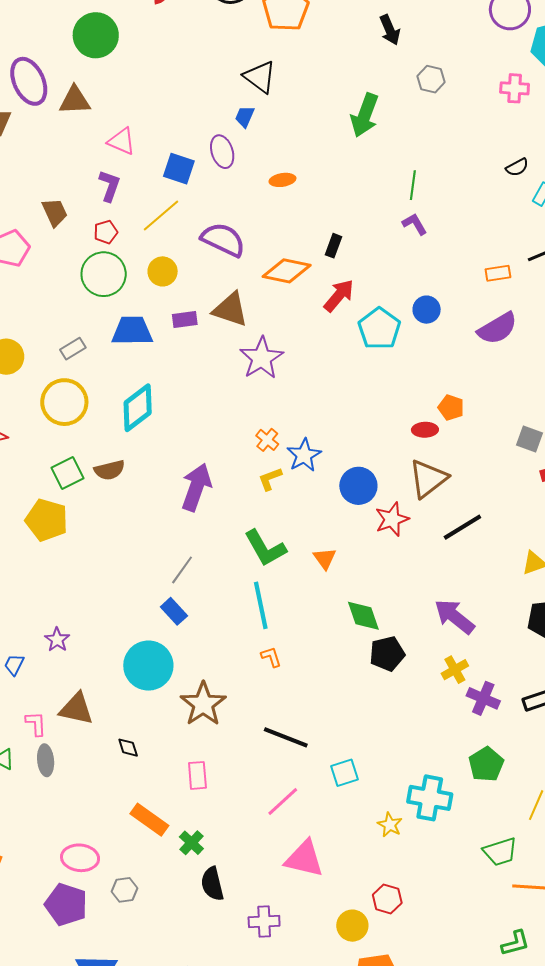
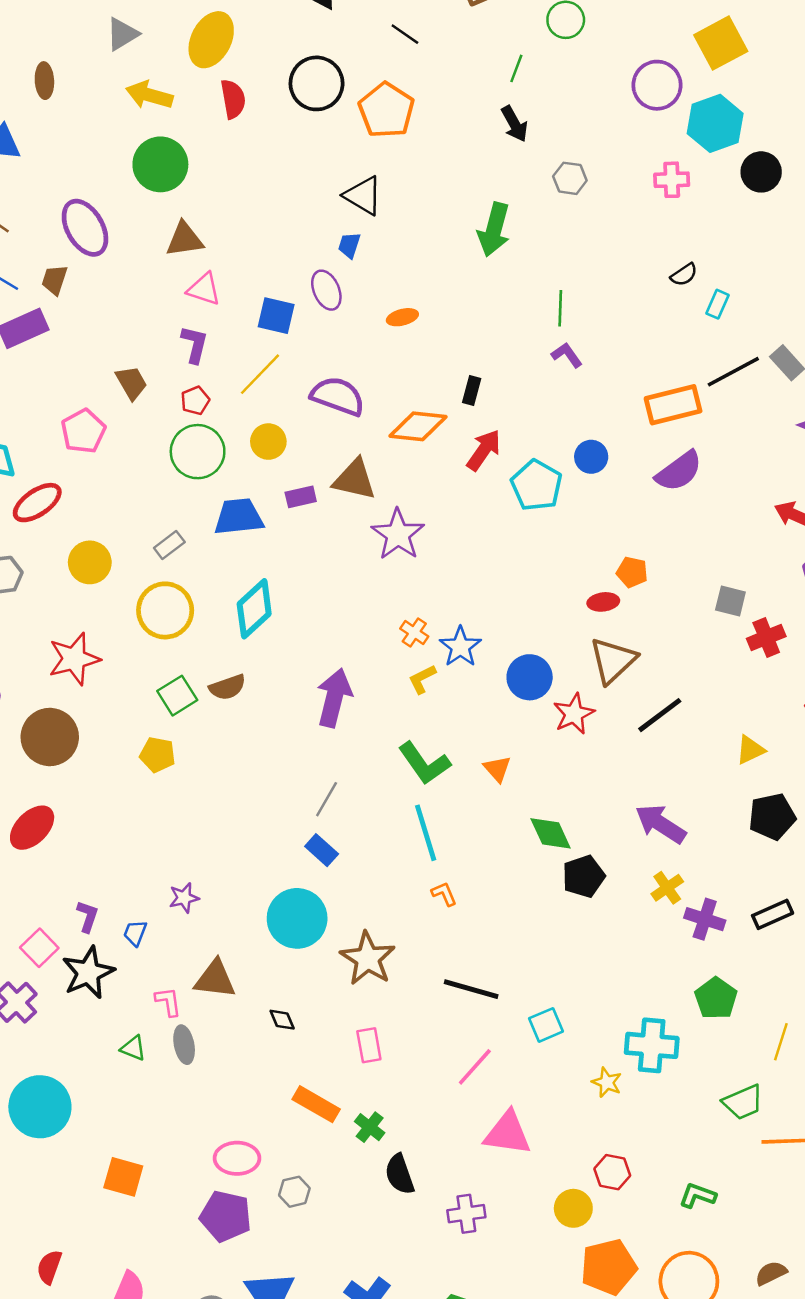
brown triangle: (75, 100) -> (185, 239), moved
orange rectangle: (498, 273) -> (673, 405), size x1.8
yellow pentagon: (47, 520) -> (158, 755), size x0.7
purple star: (57, 640) -> (184, 898), turned 30
green L-shape: (515, 943) -> (698, 1196), moved, turned -140

